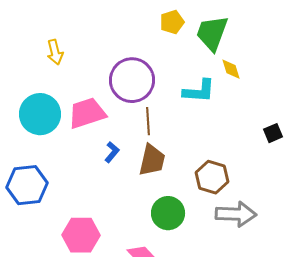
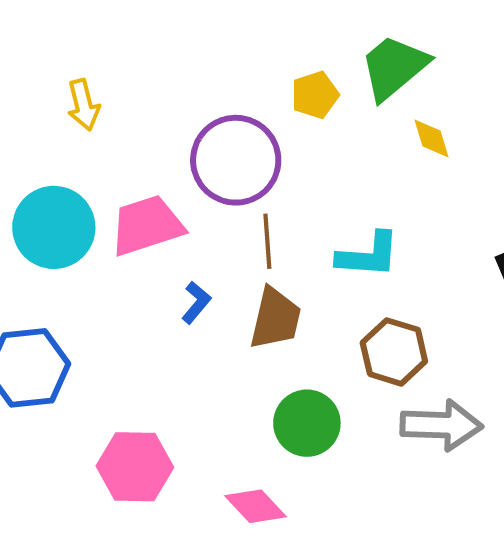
yellow pentagon: (172, 22) -> (315, 95), moved
green trapezoid: (212, 33) -> (394, 67), turned 30
cyan L-shape: (199, 91) -> (368, 255), moved

